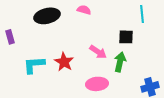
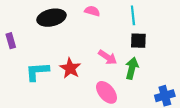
cyan line: (142, 14) -> (133, 15), moved
pink ellipse: (97, 84) -> (107, 92), turned 55

